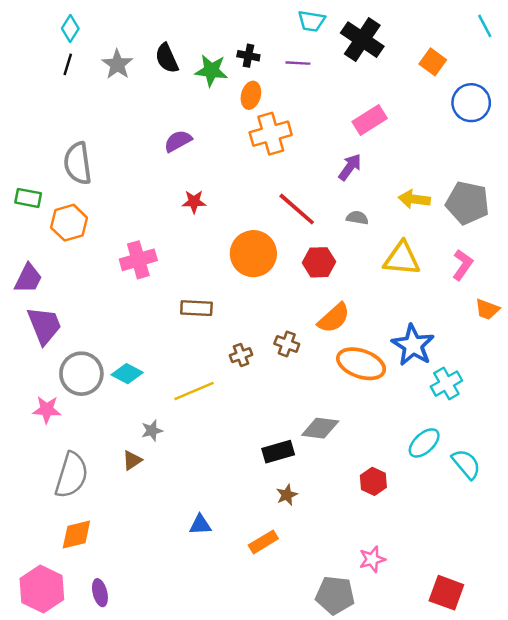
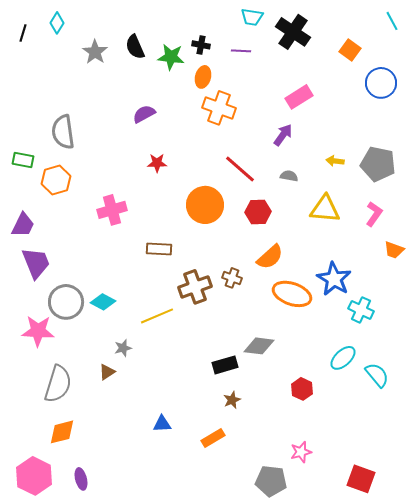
black line: (68, 64) -> (23, 33), moved
orange cross: (271, 134) -> (219, 108), turned 36
yellow arrow: (414, 199) -> (335, 161), size x0.7
brown cross: (241, 355) -> (195, 287), size x1.8
cyan cross: (446, 384) -> (361, 310), turned -35
pink star: (47, 410) -> (38, 331), size x1.4

